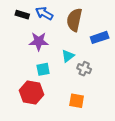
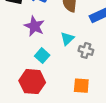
purple star: (39, 41) -> (34, 26), turned 30
cyan square: (43, 69) -> (42, 56), turned -32

